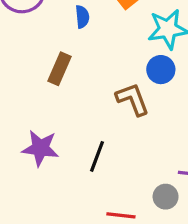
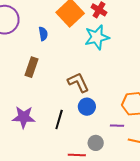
blue circle: (161, 70) -> (87, 107), moved
gray circle: (166, 197) -> (96, 143), moved

